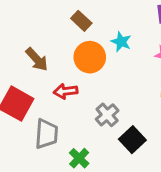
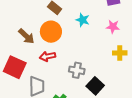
orange circle: (90, 57) -> (51, 32), moved
gray cross: (107, 115) -> (77, 70), turned -35

